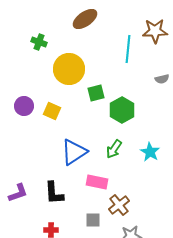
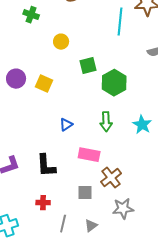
yellow circle: (69, 69) -> (61, 42), size x0.5
green arrow: (114, 149) -> (106, 122), turned -36
blue triangle: (74, 152) -> (66, 125), size x0.5

